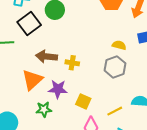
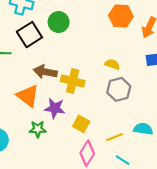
yellow semicircle: (119, 45) -> (112, 64), moved
yellow cross: (72, 63) -> (73, 81), size x1.5
orange triangle: (32, 80) -> (28, 96), turned -45

